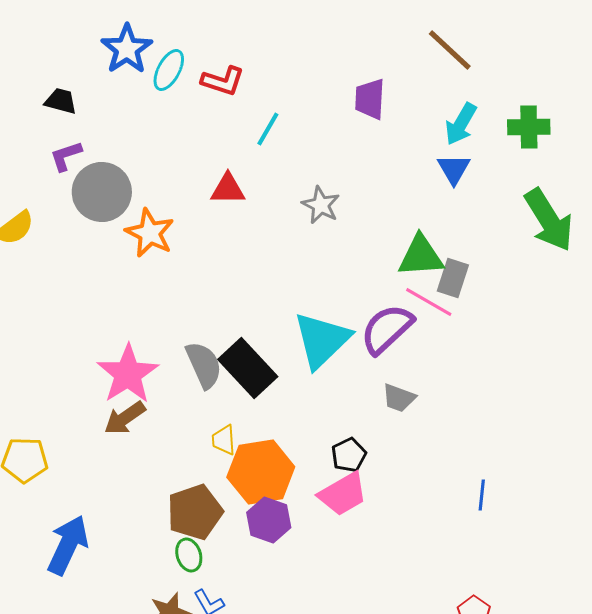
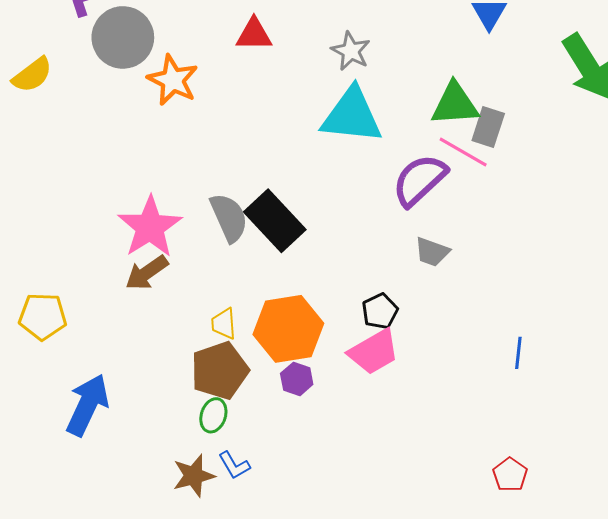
cyan triangle: (322, 340) -> (352, 116), moved, turned 50
yellow trapezoid: (224, 440) -> (224, 324), moved
purple hexagon: (269, 520) -> (297, 379), size x0.7
green ellipse: (189, 555) -> (213, 415), turned 36

